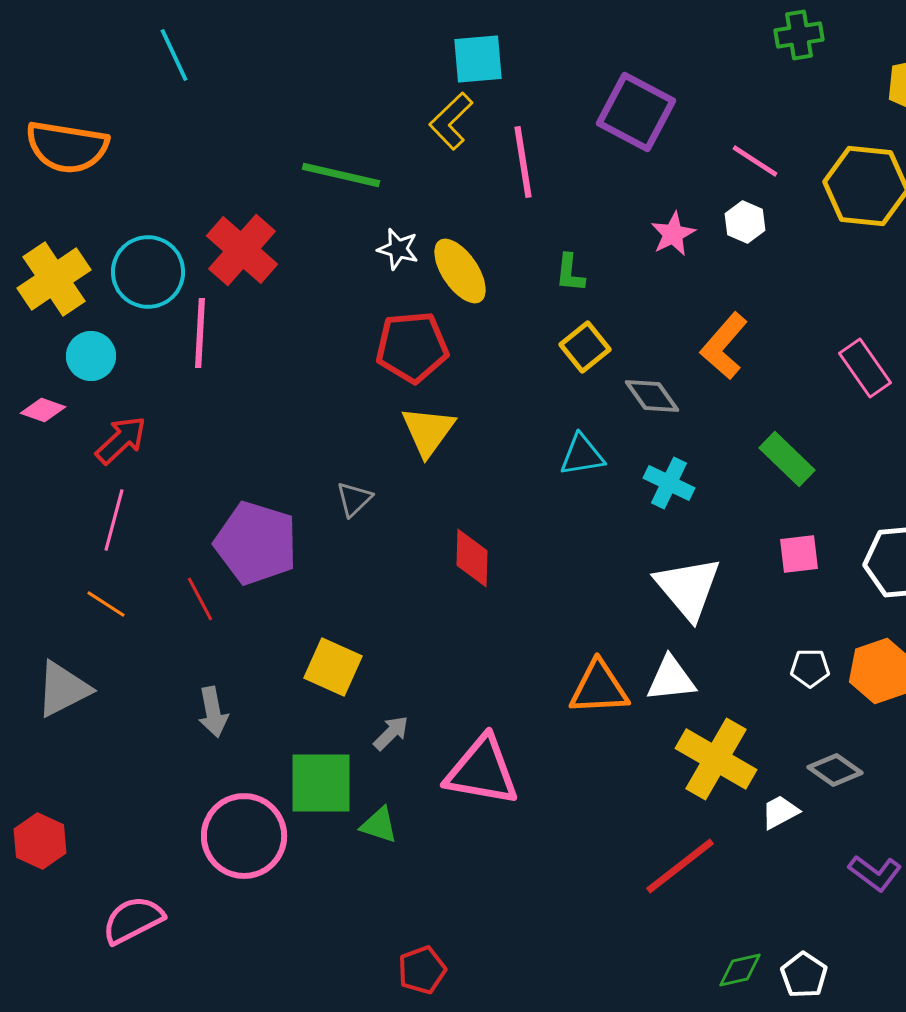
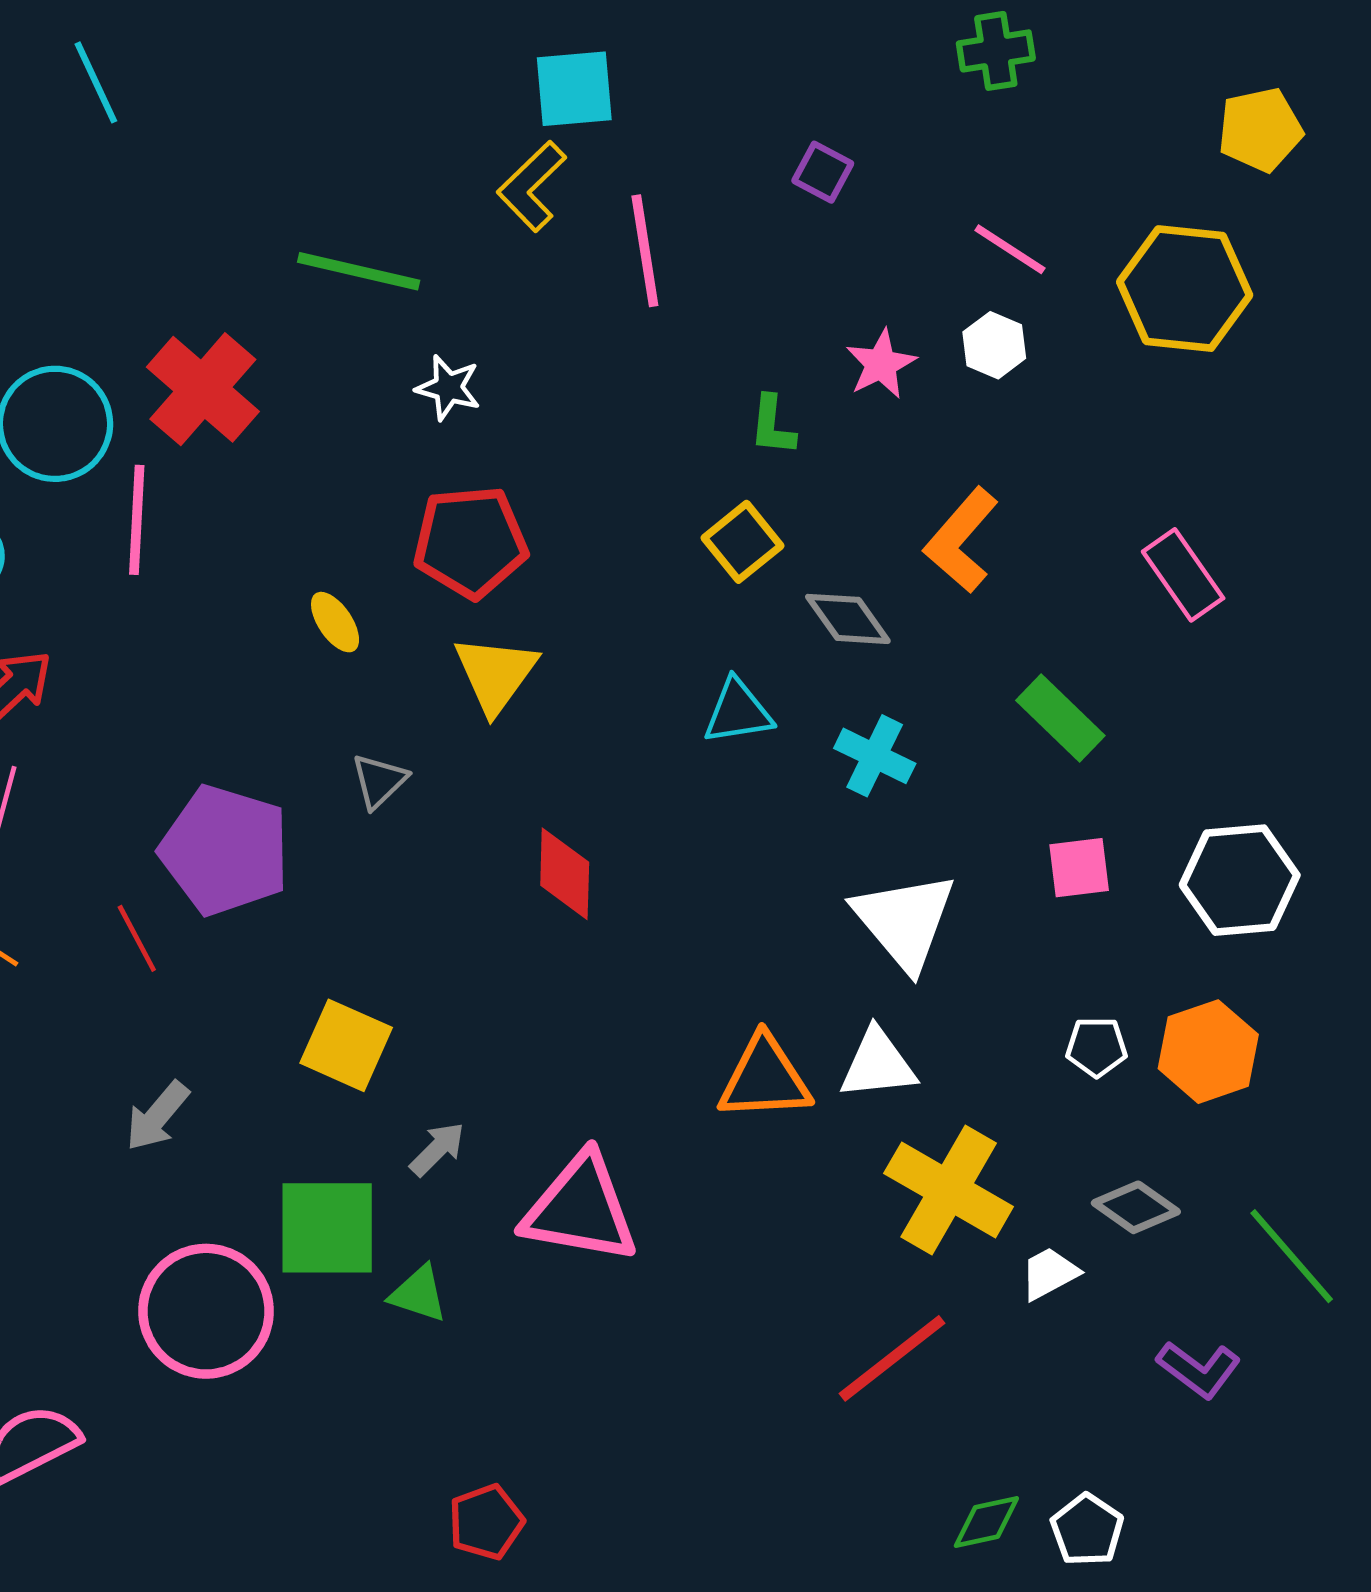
green cross: (799, 35) -> (996, 51), moved
purple square: (636, 112) -> (823, 172), size x0.5
yellow ellipse: (460, 271) -> (335, 622), moved, size x0.6
green L-shape: (570, 273) -> (772, 425), moved
gray arrow: (213, 712) -> (157, 1116), turned 51

